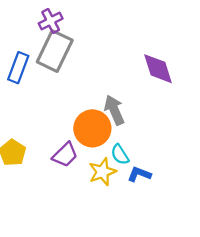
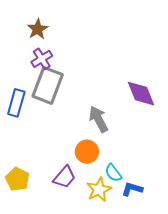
gray arrow: (114, 110) -> (98, 119), moved
orange circle: (92, 128) -> (87, 152), size x0.7

